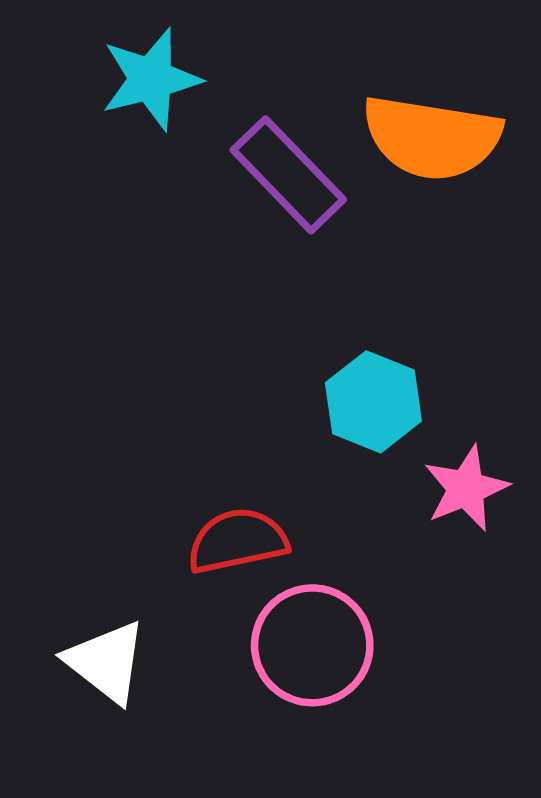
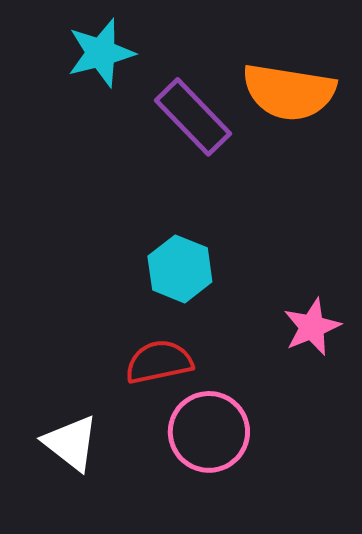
cyan hexagon: (373, 402) -> (180, 269), moved

